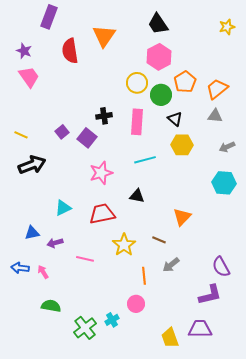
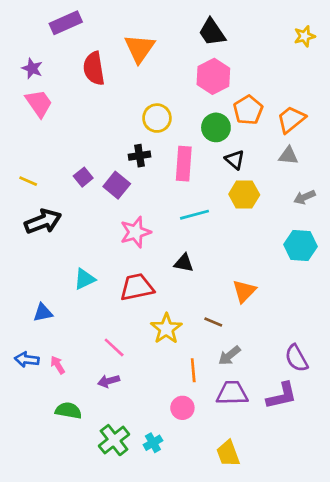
purple rectangle: (49, 17) -> (66, 23), turned 45
yellow circle: (137, 83) -> (157, 118), moved
purple arrow: (55, 243) -> (109, 381), moved
pink line: (85, 259) -> (114, 347), turned 30
cyan cross: (112, 320) -> (153, 443), moved
purple trapezoid: (200, 329) -> (232, 393), moved

